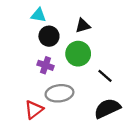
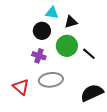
cyan triangle: (38, 15) -> (52, 13), moved
black line: (105, 76) -> (89, 54), moved
red triangle: (34, 110) -> (21, 87), moved, turned -42

